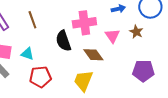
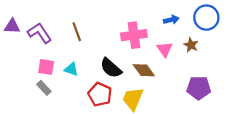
black semicircle: (63, 41) -> (111, 68), moved, turned -30
red pentagon: (40, 77) -> (100, 94), moved, turned 30

